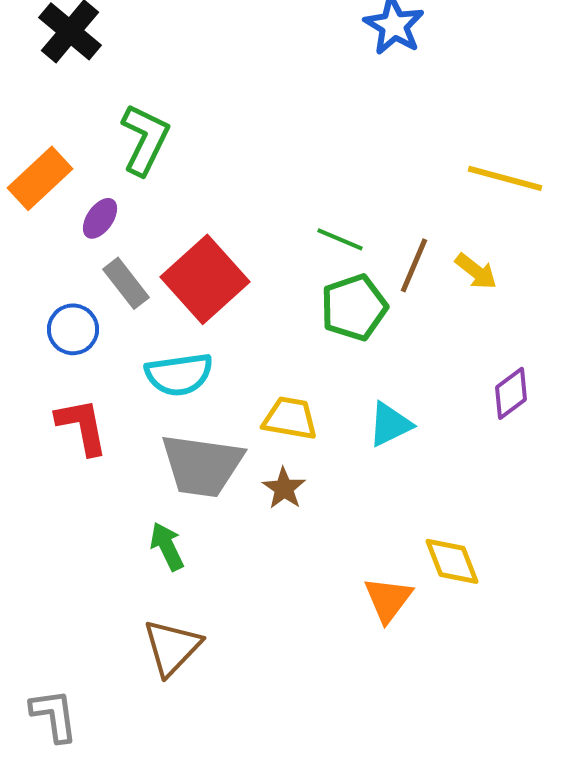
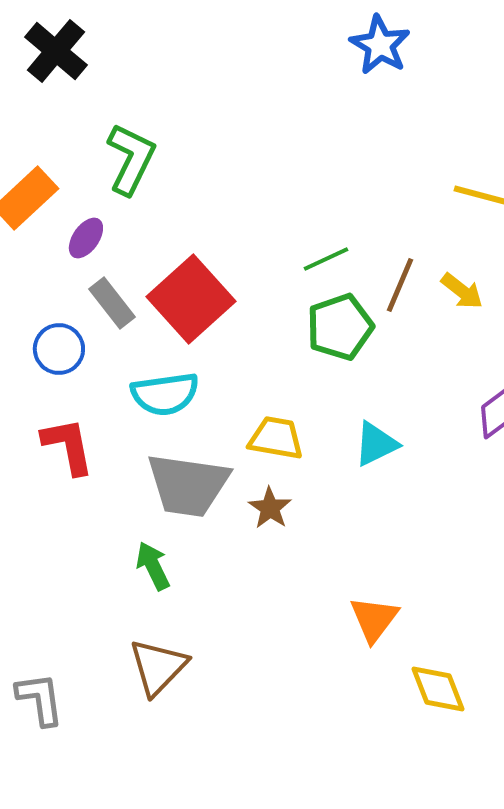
green line: (340, 239) -> (326, 259), turned -48
yellow diamond: (452, 561) -> (438, 689), moved
gray L-shape: (54, 715) -> (40, 699), moved

